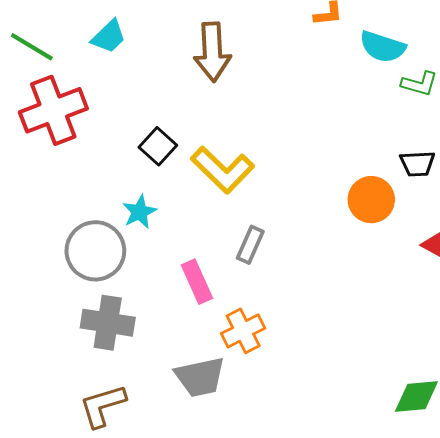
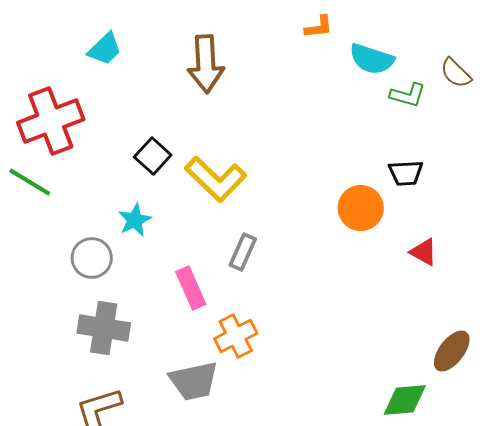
green line: (32, 47) -> (30, 182), moved
gray circle: (95, 251) -> (92, 258), size x0.7

